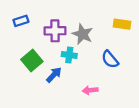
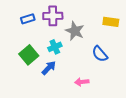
blue rectangle: (21, 21) -> (28, 19), moved
purple cross: (55, 31) -> (53, 16), moved
cyan cross: (69, 55) -> (55, 47), moved, turned -32

